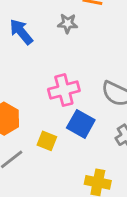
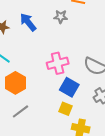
yellow square: (47, 141) -> (65, 109), moved

